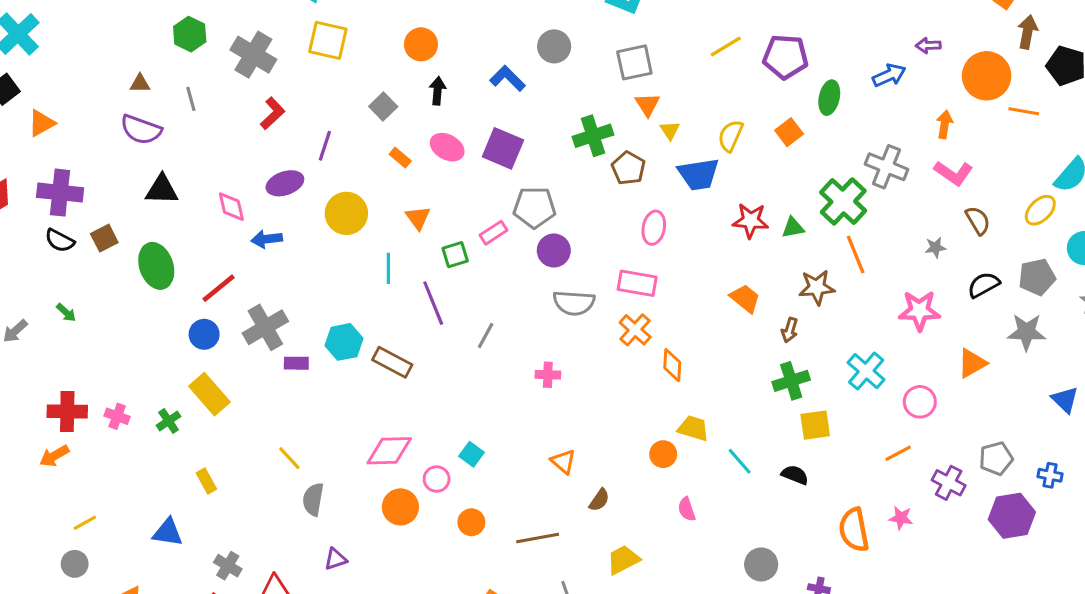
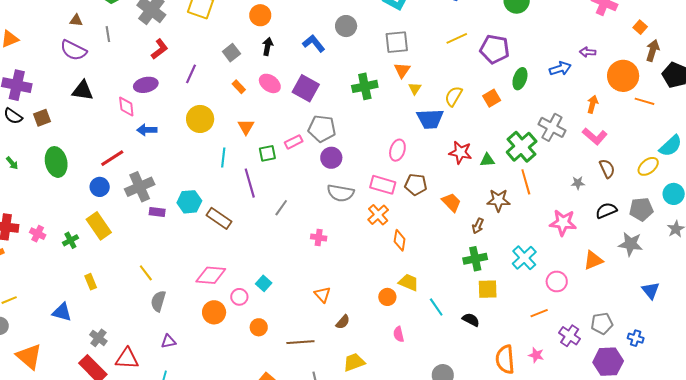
brown pentagon: (628, 168) -> (416, 185), moved, turned -30
purple ellipse: (285, 183) -> (146, 85), moved
green ellipse: (156, 266) -> (56, 162), moved

